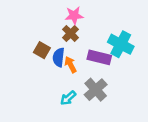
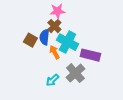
cyan cross: (121, 44) -> (67, 42), moved
blue semicircle: (59, 57) -> (44, 37), moved
purple rectangle: (99, 57) -> (90, 55), moved

